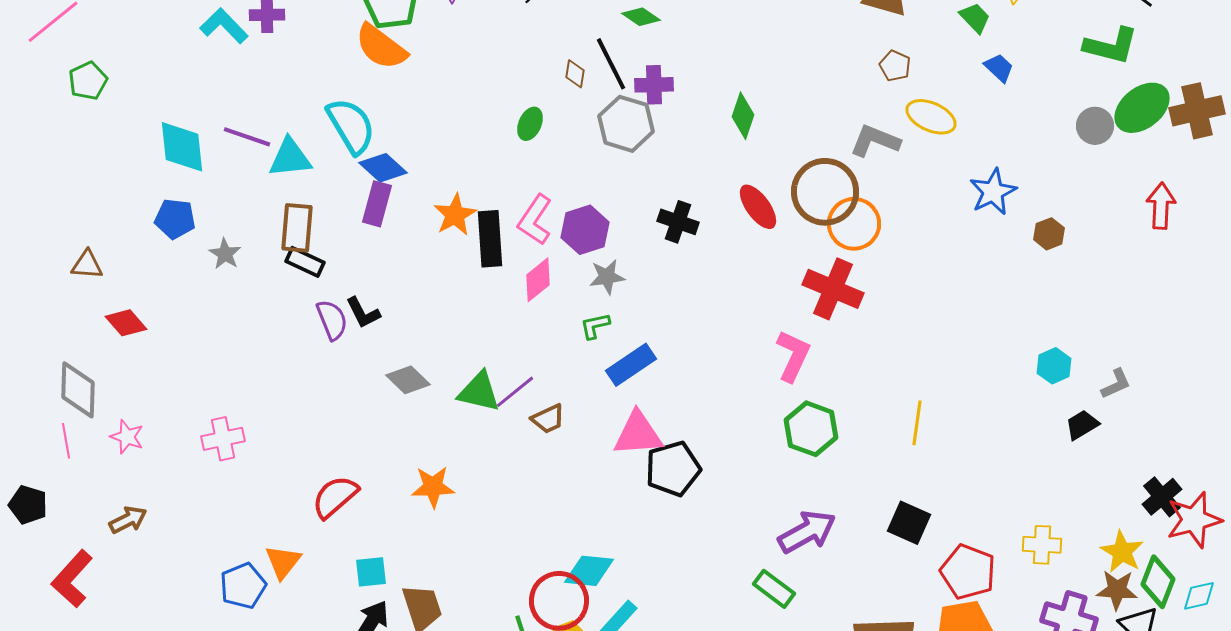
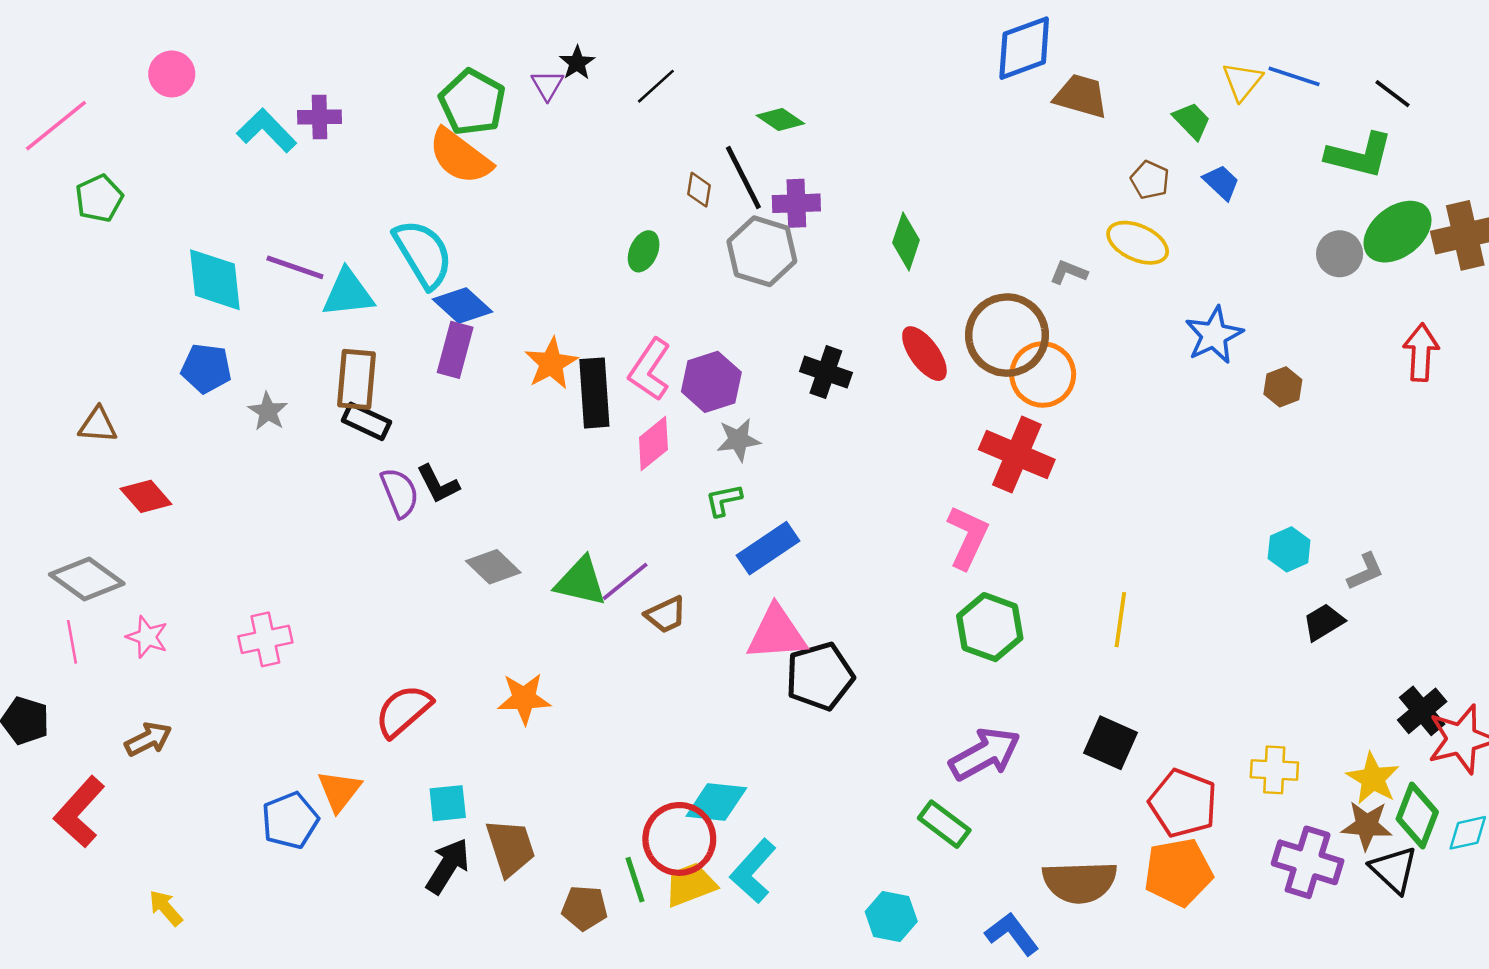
brown pentagon: (895, 66) -> (1150, 180), moved
gray L-shape: (875, 141) -> (1069, 272), size x0.6
gray diamond: (78, 390) -> (87, 579), turned -56

